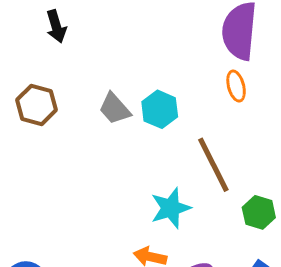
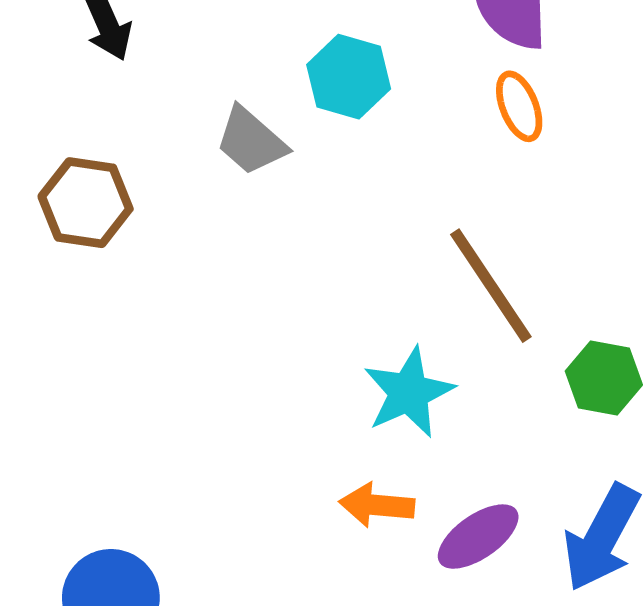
gray trapezoid: (115, 109) -> (251, 141), moved
cyan hexagon: (160, 109) -> (349, 77), moved

